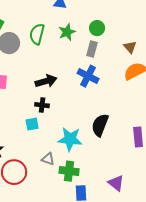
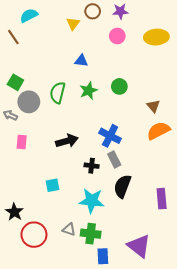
gray rectangle: (92, 49) -> (114, 159), moved, turned -42
black cross: (42, 105) -> (92, 166), moved
gray triangle: (48, 159) -> (69, 229), moved
purple triangle: (116, 183) -> (139, 246), size x1.4

